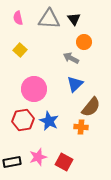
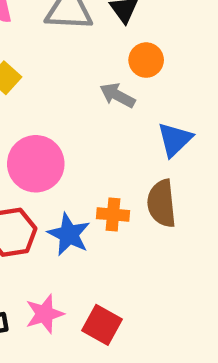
blue triangle: (75, 84) -> (175, 139), moved
brown semicircle: (91, 107) -> (162, 203), turned 135
orange cross: (81, 127) -> (113, 215), moved

